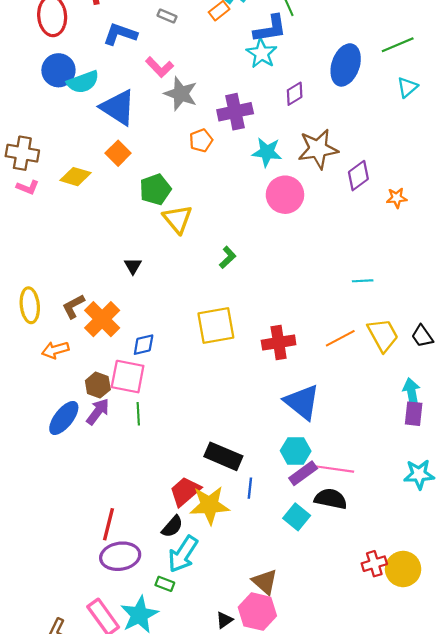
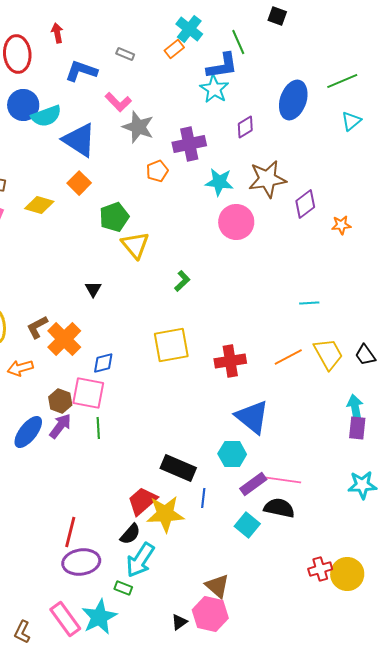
cyan hexagon: (296, 451) -> (232, 454), moved

